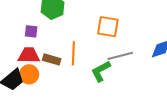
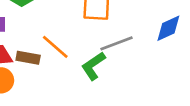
orange line: (73, 53) -> (55, 47), turned -45

